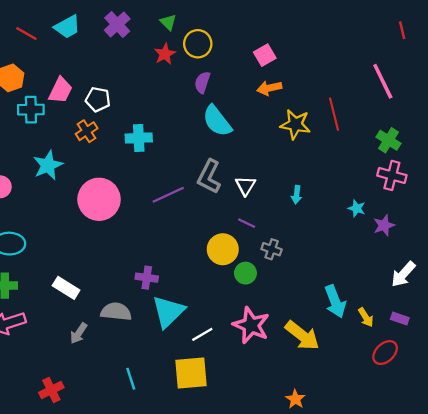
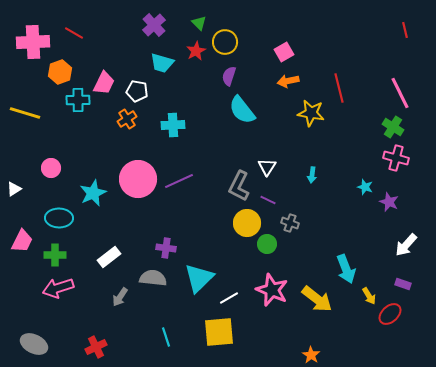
cyan trapezoid: (67, 27) -> (162, 63), moved, turned 45
pink line: (383, 81) -> (400, 93), moved
red line: (334, 114) -> (339, 88), moved
cyan star: (48, 165) -> (93, 193), moved
gray L-shape: (209, 177) -> (239, 186), moved
purple line: (168, 195) -> (179, 181), moved
purple star: (384, 225) -> (389, 202), turned -30
purple cross: (147, 278) -> (166, 248), moved
white rectangle: (66, 288) -> (109, 257), turned -70
yellow arrow: (366, 317) -> (369, 296), moved

